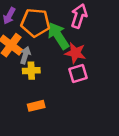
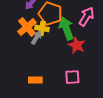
yellow cross: (31, 71) -> (42, 28), moved
pink square: (78, 74) -> (72, 77), moved

